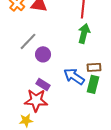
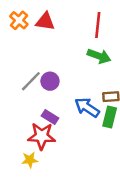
green arrow: (84, 33) -> (99, 56), turned 96
gray line: (28, 41) -> (31, 81), moved

